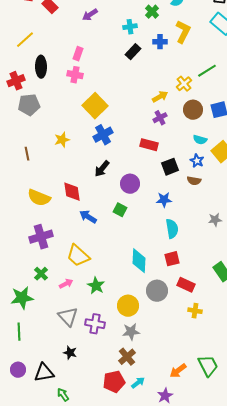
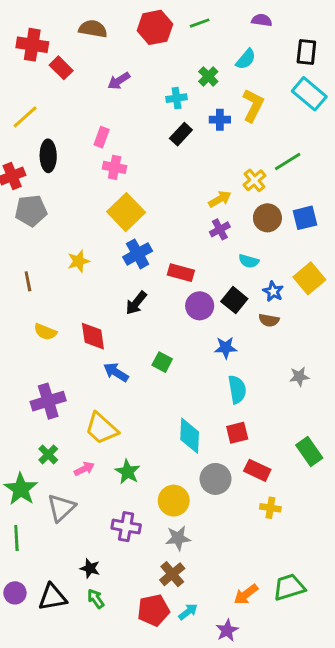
pink cross: (75, 75) -> (115, 167), moved
cyan semicircle: (200, 140) -> (249, 261), moved
red rectangle: (149, 145) -> (181, 273), moved
black square: (170, 167) -> (234, 300), turned -30
purple circle: (130, 184) -> (200, 306), moved
yellow semicircle: (39, 198) -> (45, 332), moved, size x0.7
green star: (22, 298) -> (21, 489), turned -30
gray triangle: (68, 317) -> (61, 508), moved, turned 30
green trapezoid: (208, 366) -> (289, 587), turned -80
green arrow: (63, 395) -> (96, 599), moved

